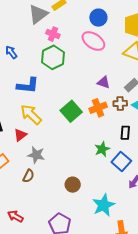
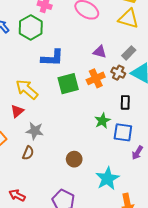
green hexagon: (53, 57) -> (31, 27), moved
blue L-shape: (28, 85) -> (52, 58), moved
brown cross: (120, 103) -> (118, 73), turned 32
green square: (71, 111) -> (68, 84), turned 30
blue square: (121, 162) -> (123, 132), turned -30

